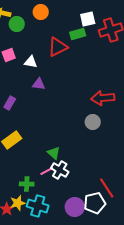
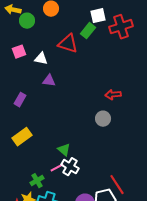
green rectangle: (78, 34) -> (88, 31), turned -35
red triangle: (58, 47) -> (68, 44), turned 45
red arrow: (103, 98) -> (113, 95), size x0.7
green cross: (27, 184) -> (37, 181), turned -32

